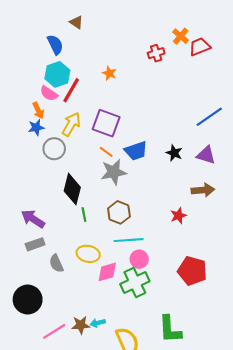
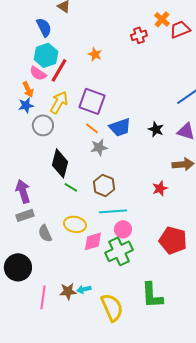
gray star: (114, 172) -> (99, 147), size x0.7
green line: (84, 215) -> (71, 187), turned -48
purple arrow: (33, 219) -> (23, 191), turned 40
pink line: (54, 331) -> (43, 297), turned -50

